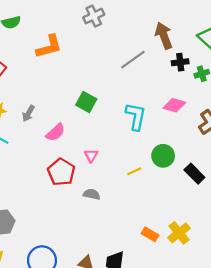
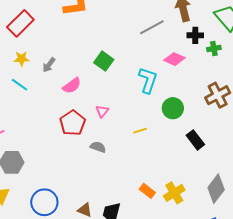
pink diamond: (174, 105) -> (174, 59), moved
green circle: (163, 156) -> (173, 108), moved

